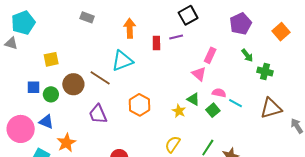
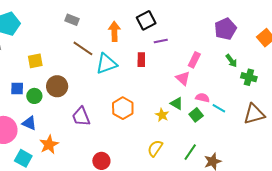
black square: (188, 15) -> (146, 20), moved
red rectangle: (156, 43) -> (141, 60), moved
brown line: (100, 78) -> (83, 48), moved

